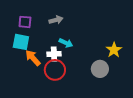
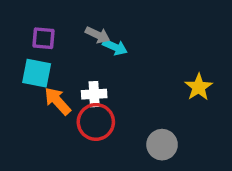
gray arrow: (56, 20) -> (98, 35), turned 40
cyan arrow: (66, 43) -> (115, 47), moved
gray circle: (100, 69) -> (162, 145), moved

